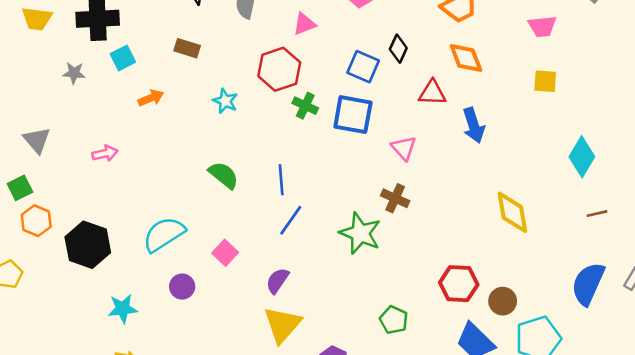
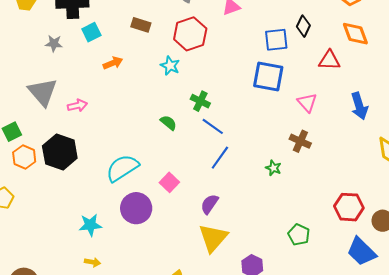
blue square: (363, 67) -> (276, 40), turned -30
red hexagon: (279, 69) -> (190, 34), moved
green cross: (305, 106) -> (200, 101), moved
blue arrow: (474, 125) -> (359, 106), moved
gray triangle: (37, 140) -> (43, 92), moved, size x1.4
green semicircle: (224, 175) -> (168, 123), size x0.7
blue line: (281, 180) -> (213, 126), turned -50
green star: (360, 233) -> (273, 168), size x0.5
black hexagon: (88, 245) -> (60, 152), moved
purple circle: (182, 287) -> (136, 208), size x1.6

